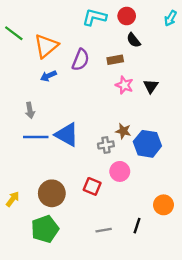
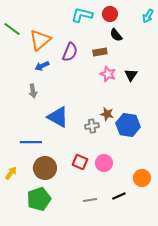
gray arrow: (30, 110) -> (33, 91), moved
blue line: (36, 137) -> (31, 142), moved
pink circle: (120, 171) -> (104, 163), moved
black line: (137, 226) -> (119, 196), turned 48

